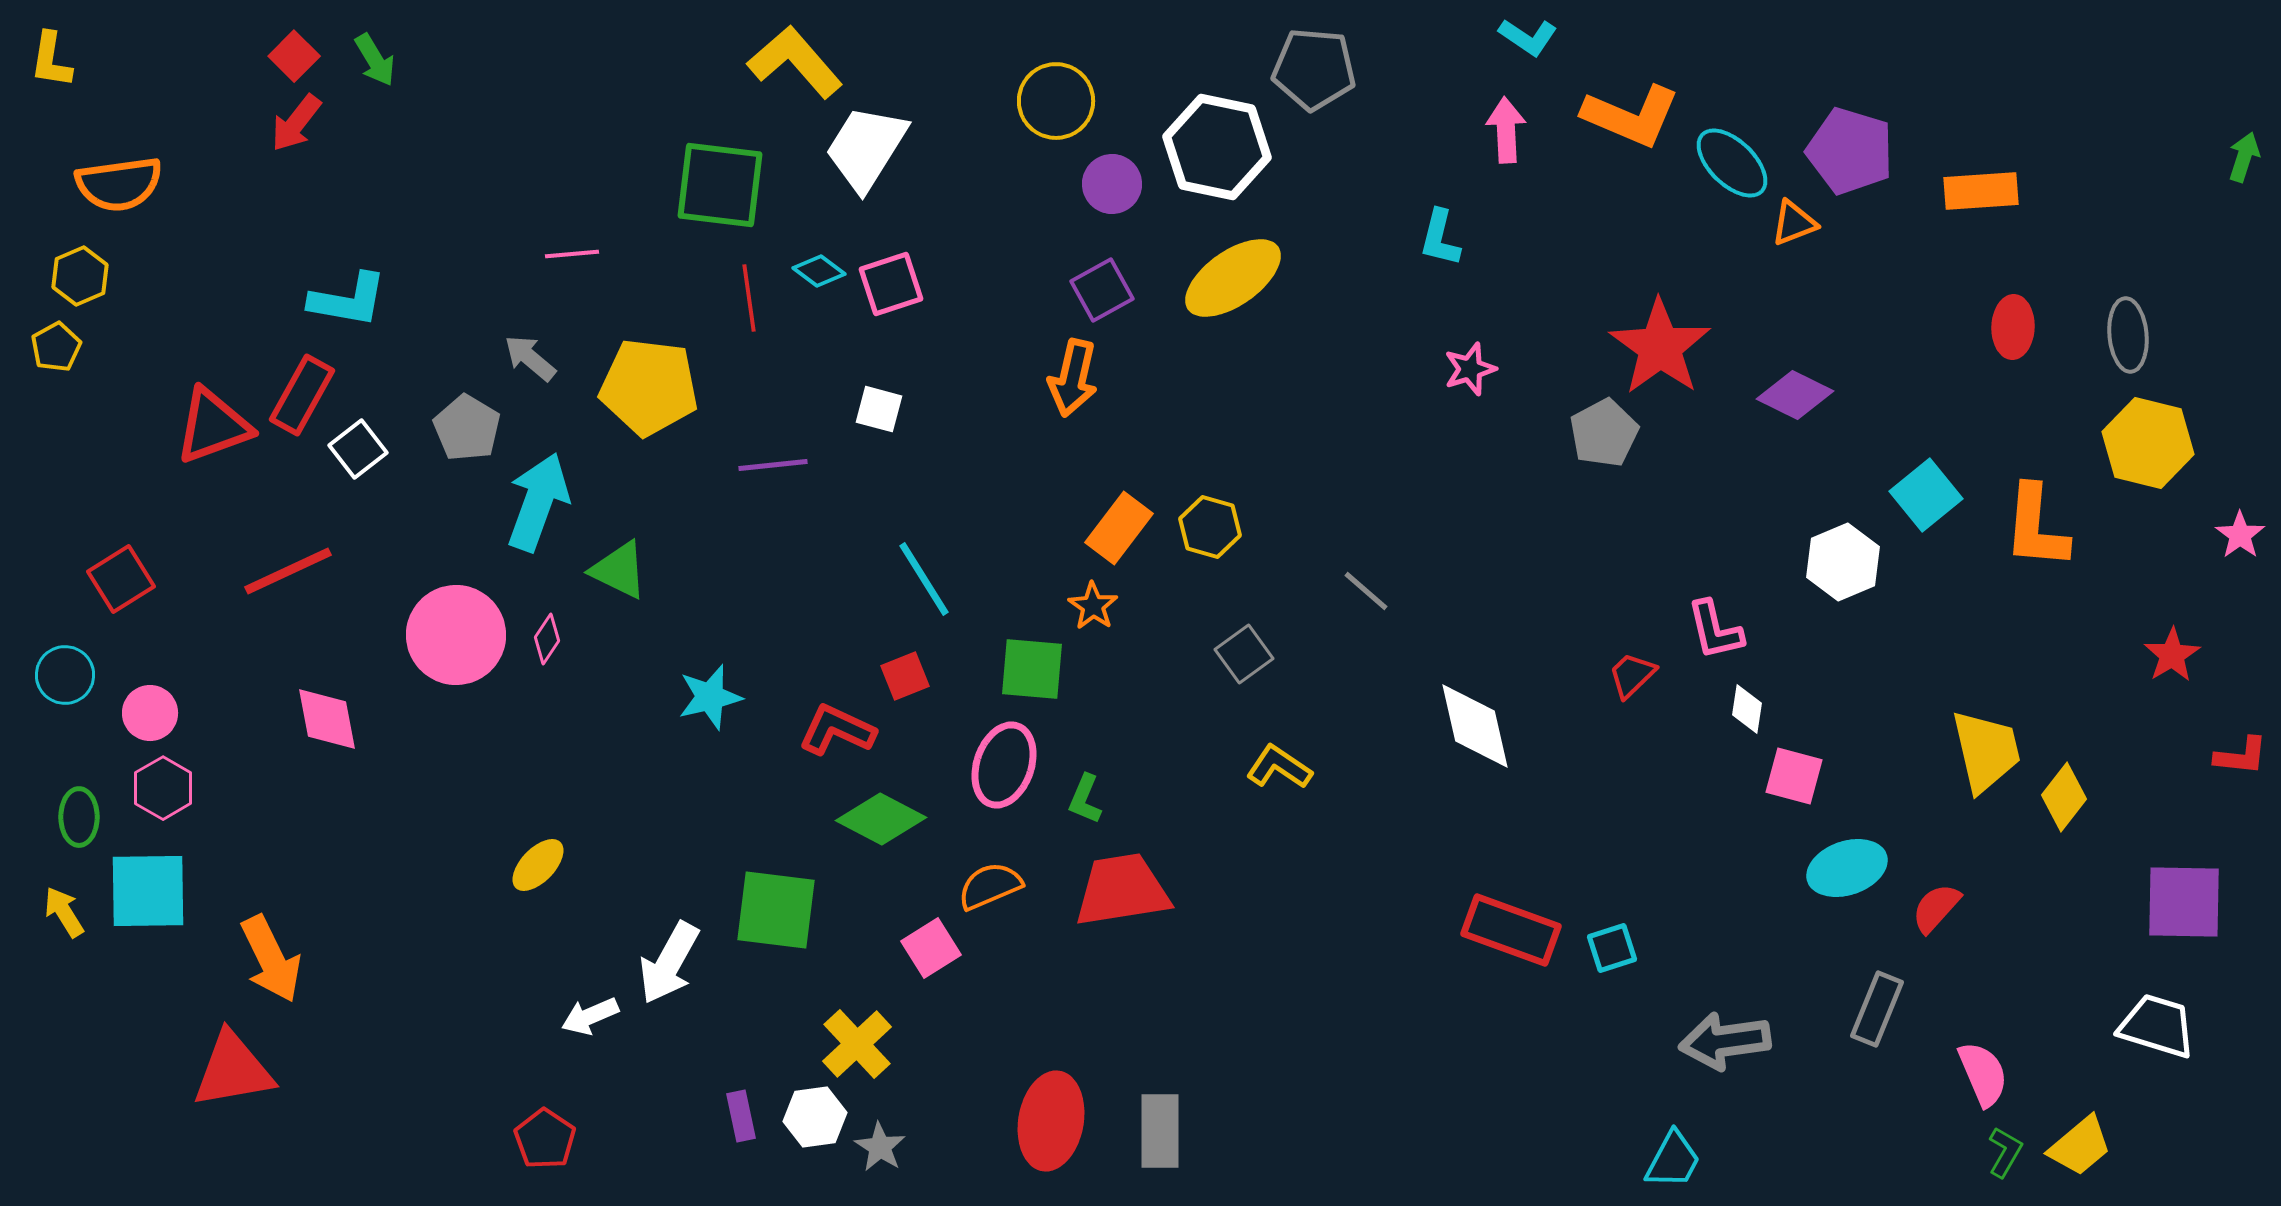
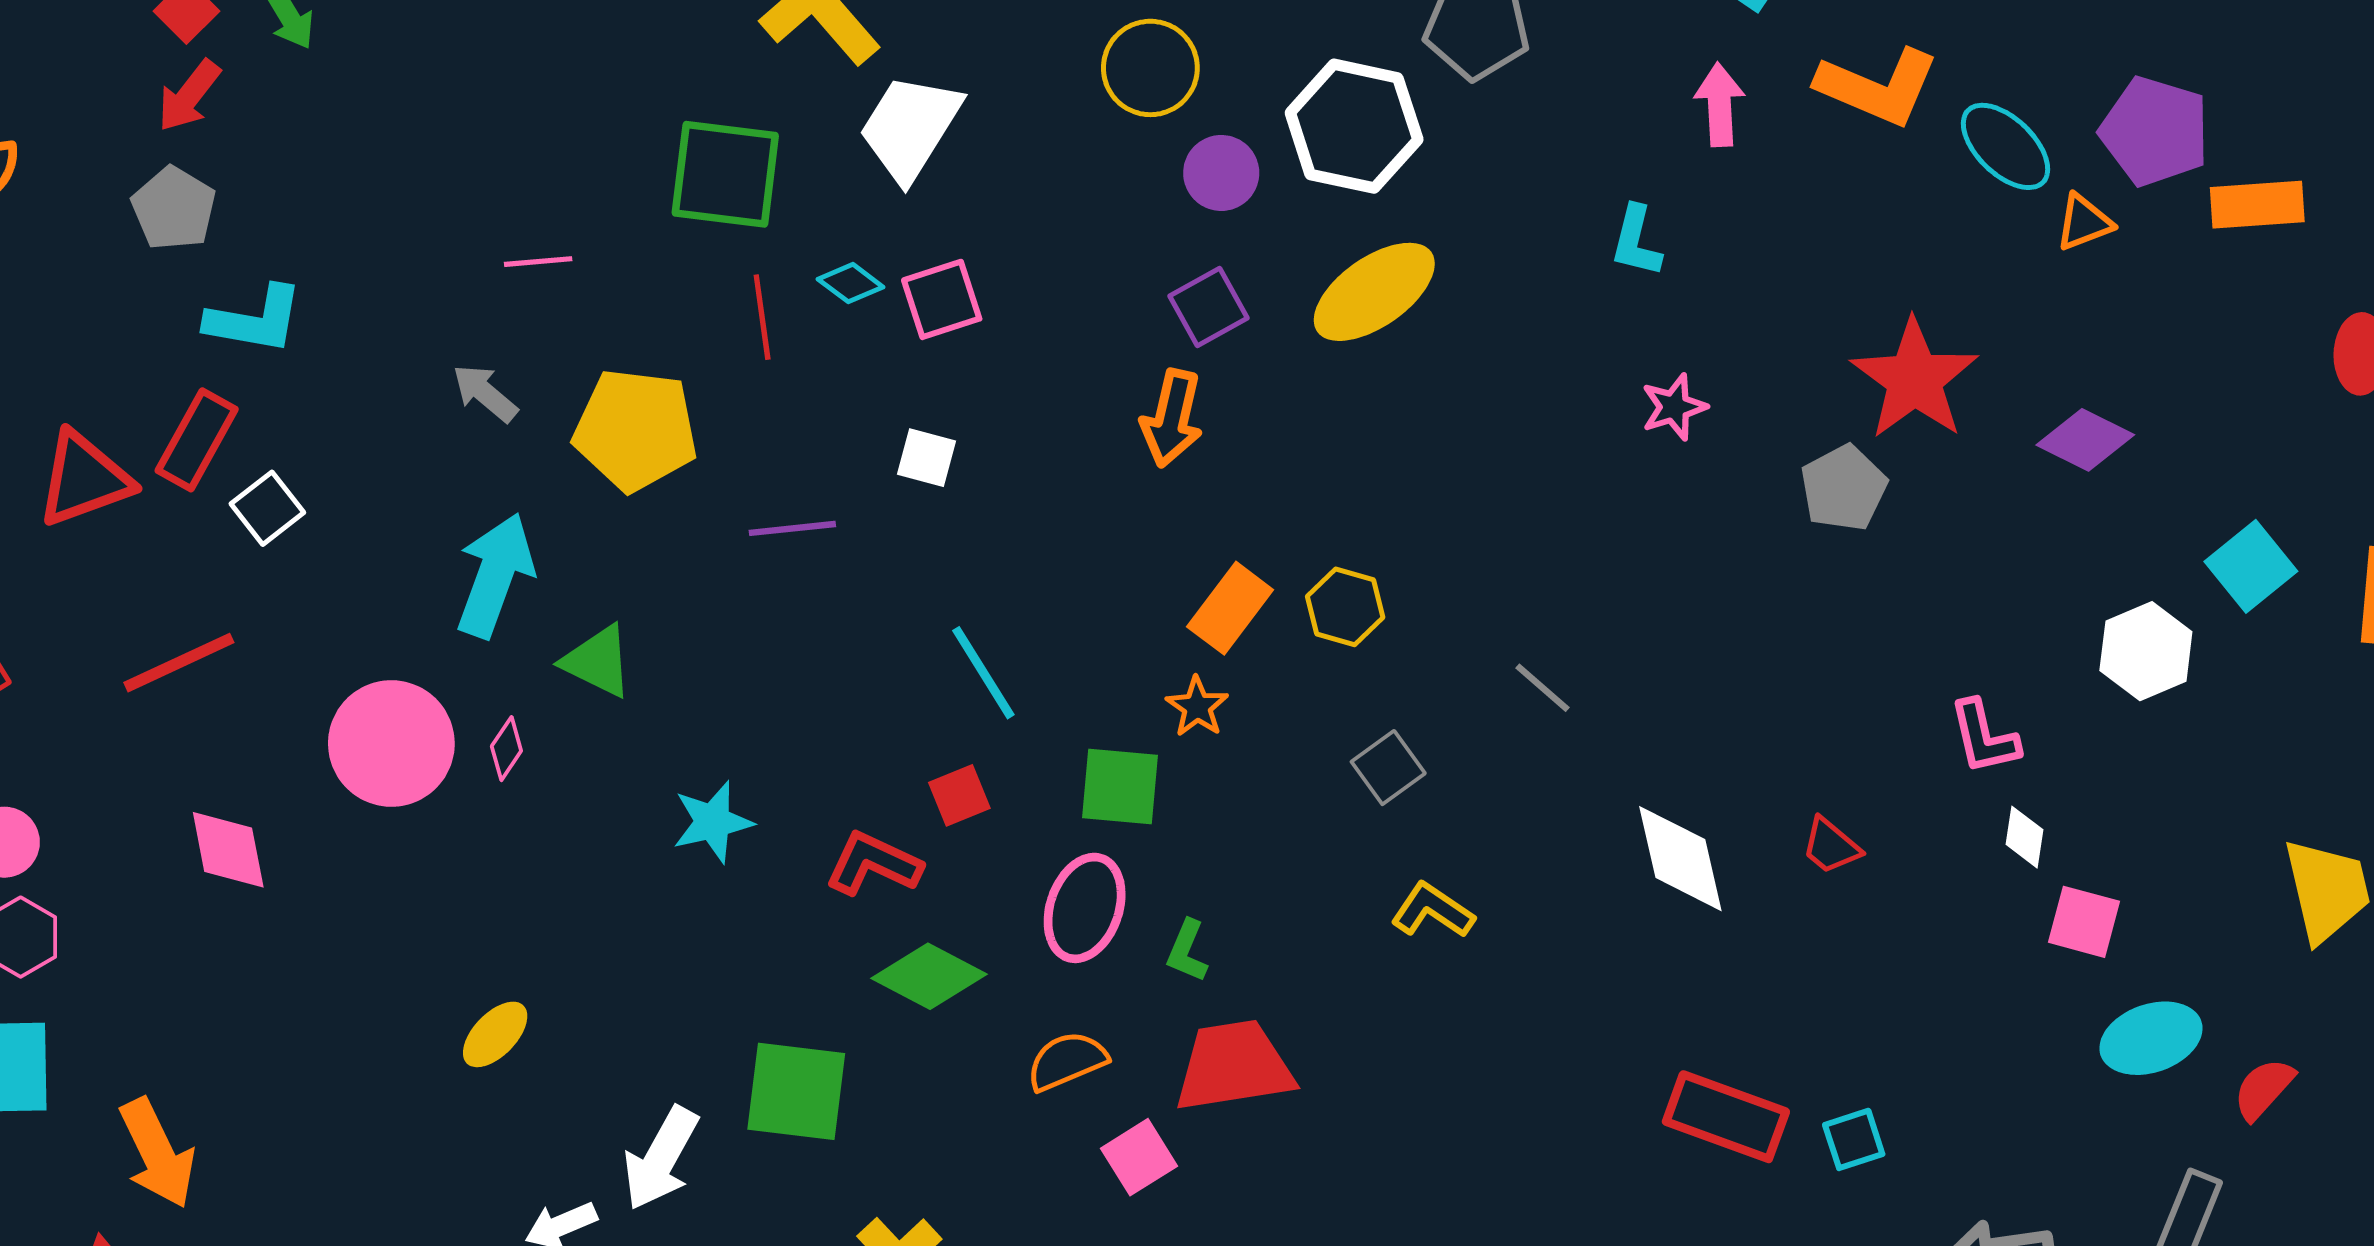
orange rectangle: (1981, 191) -> (2257, 205), moved
gray pentagon: (467, 428) -> (174, 208), moved
red trapezoid: (1632, 675) -> (1831, 846), moved, turned -96
pink square: (931, 948) -> (1139, 1157), moved

